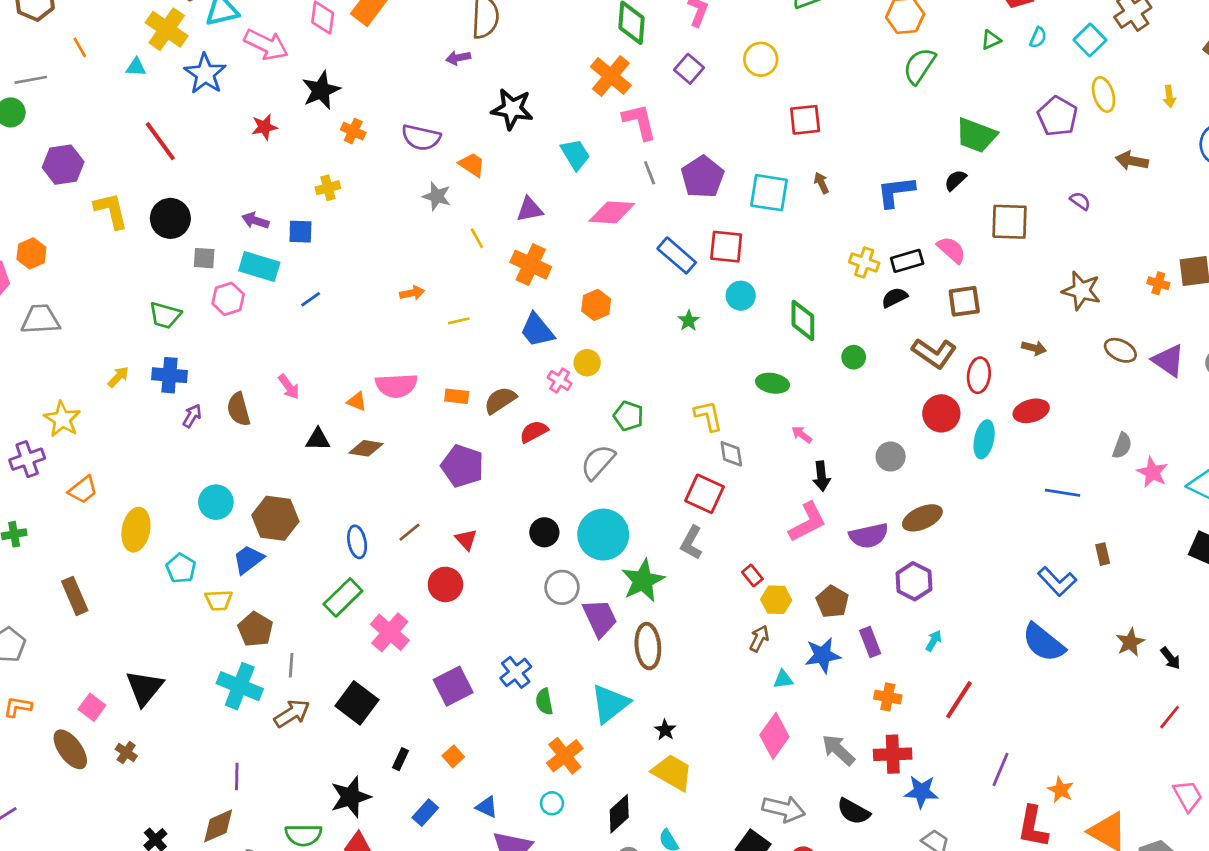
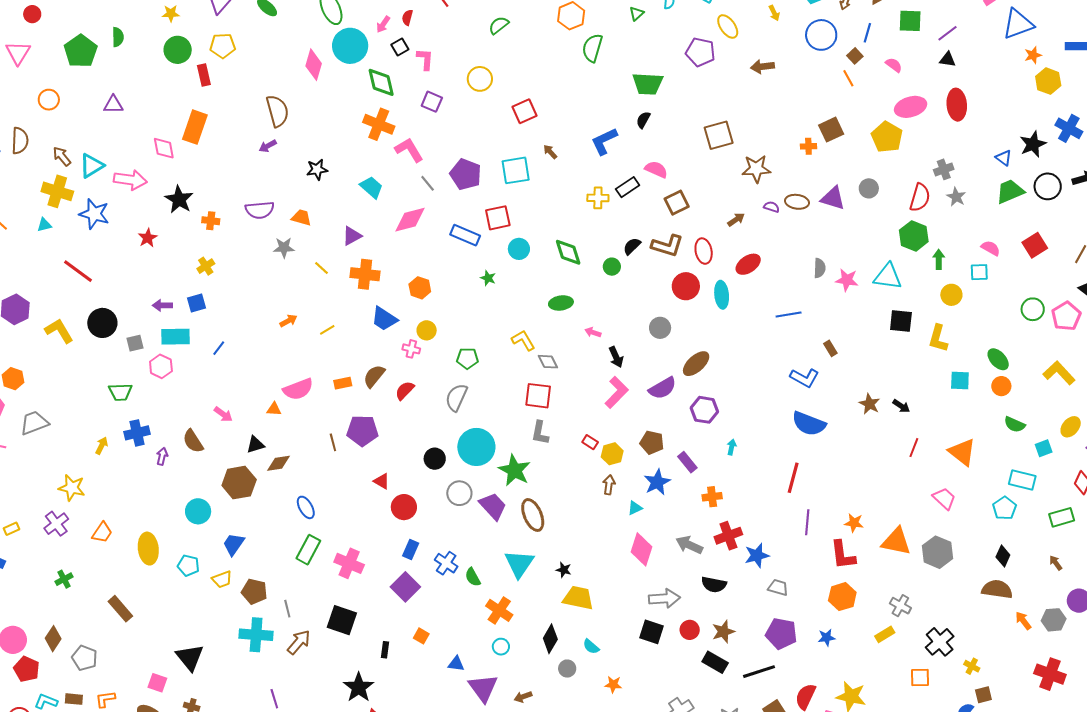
black star: (512, 109) -> (317, 169), size x0.7
purple semicircle: (1080, 201) -> (771, 207), moved
brown square: (1010, 222) -> (719, 135), moved
black semicircle: (895, 297) -> (632, 246), moved
brown arrow: (1034, 348) -> (736, 220), turned -30
brown diamond: (366, 448) -> (278, 463), moved
brown hexagon: (275, 518) -> (239, 483), moved
brown line: (409, 532) -> (333, 442), moved, turned -48
red circle: (445, 584) -> (404, 507), moved
red line: (959, 700) -> (793, 478), moved
blue rectangle: (425, 813) -> (411, 550), moved

